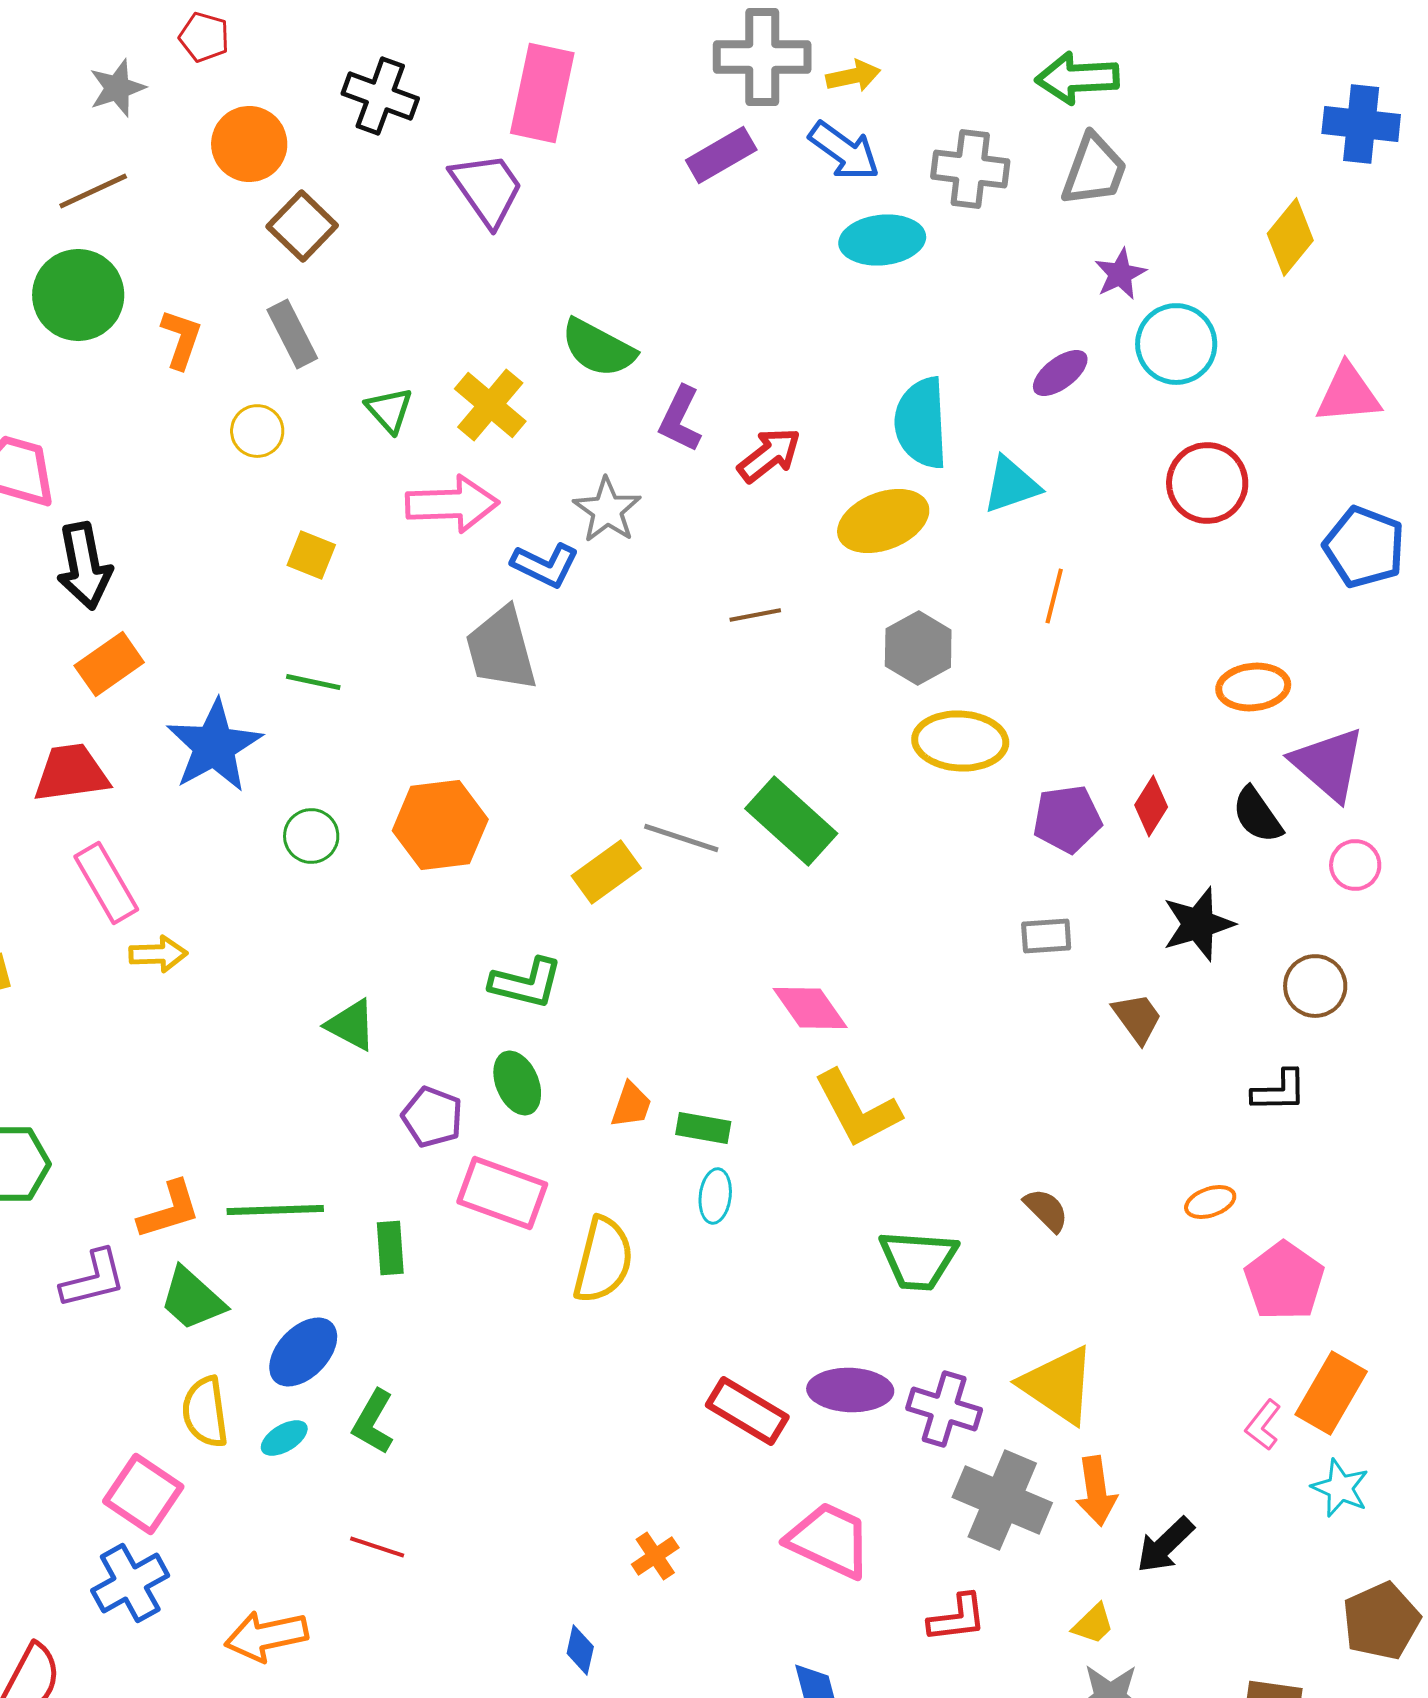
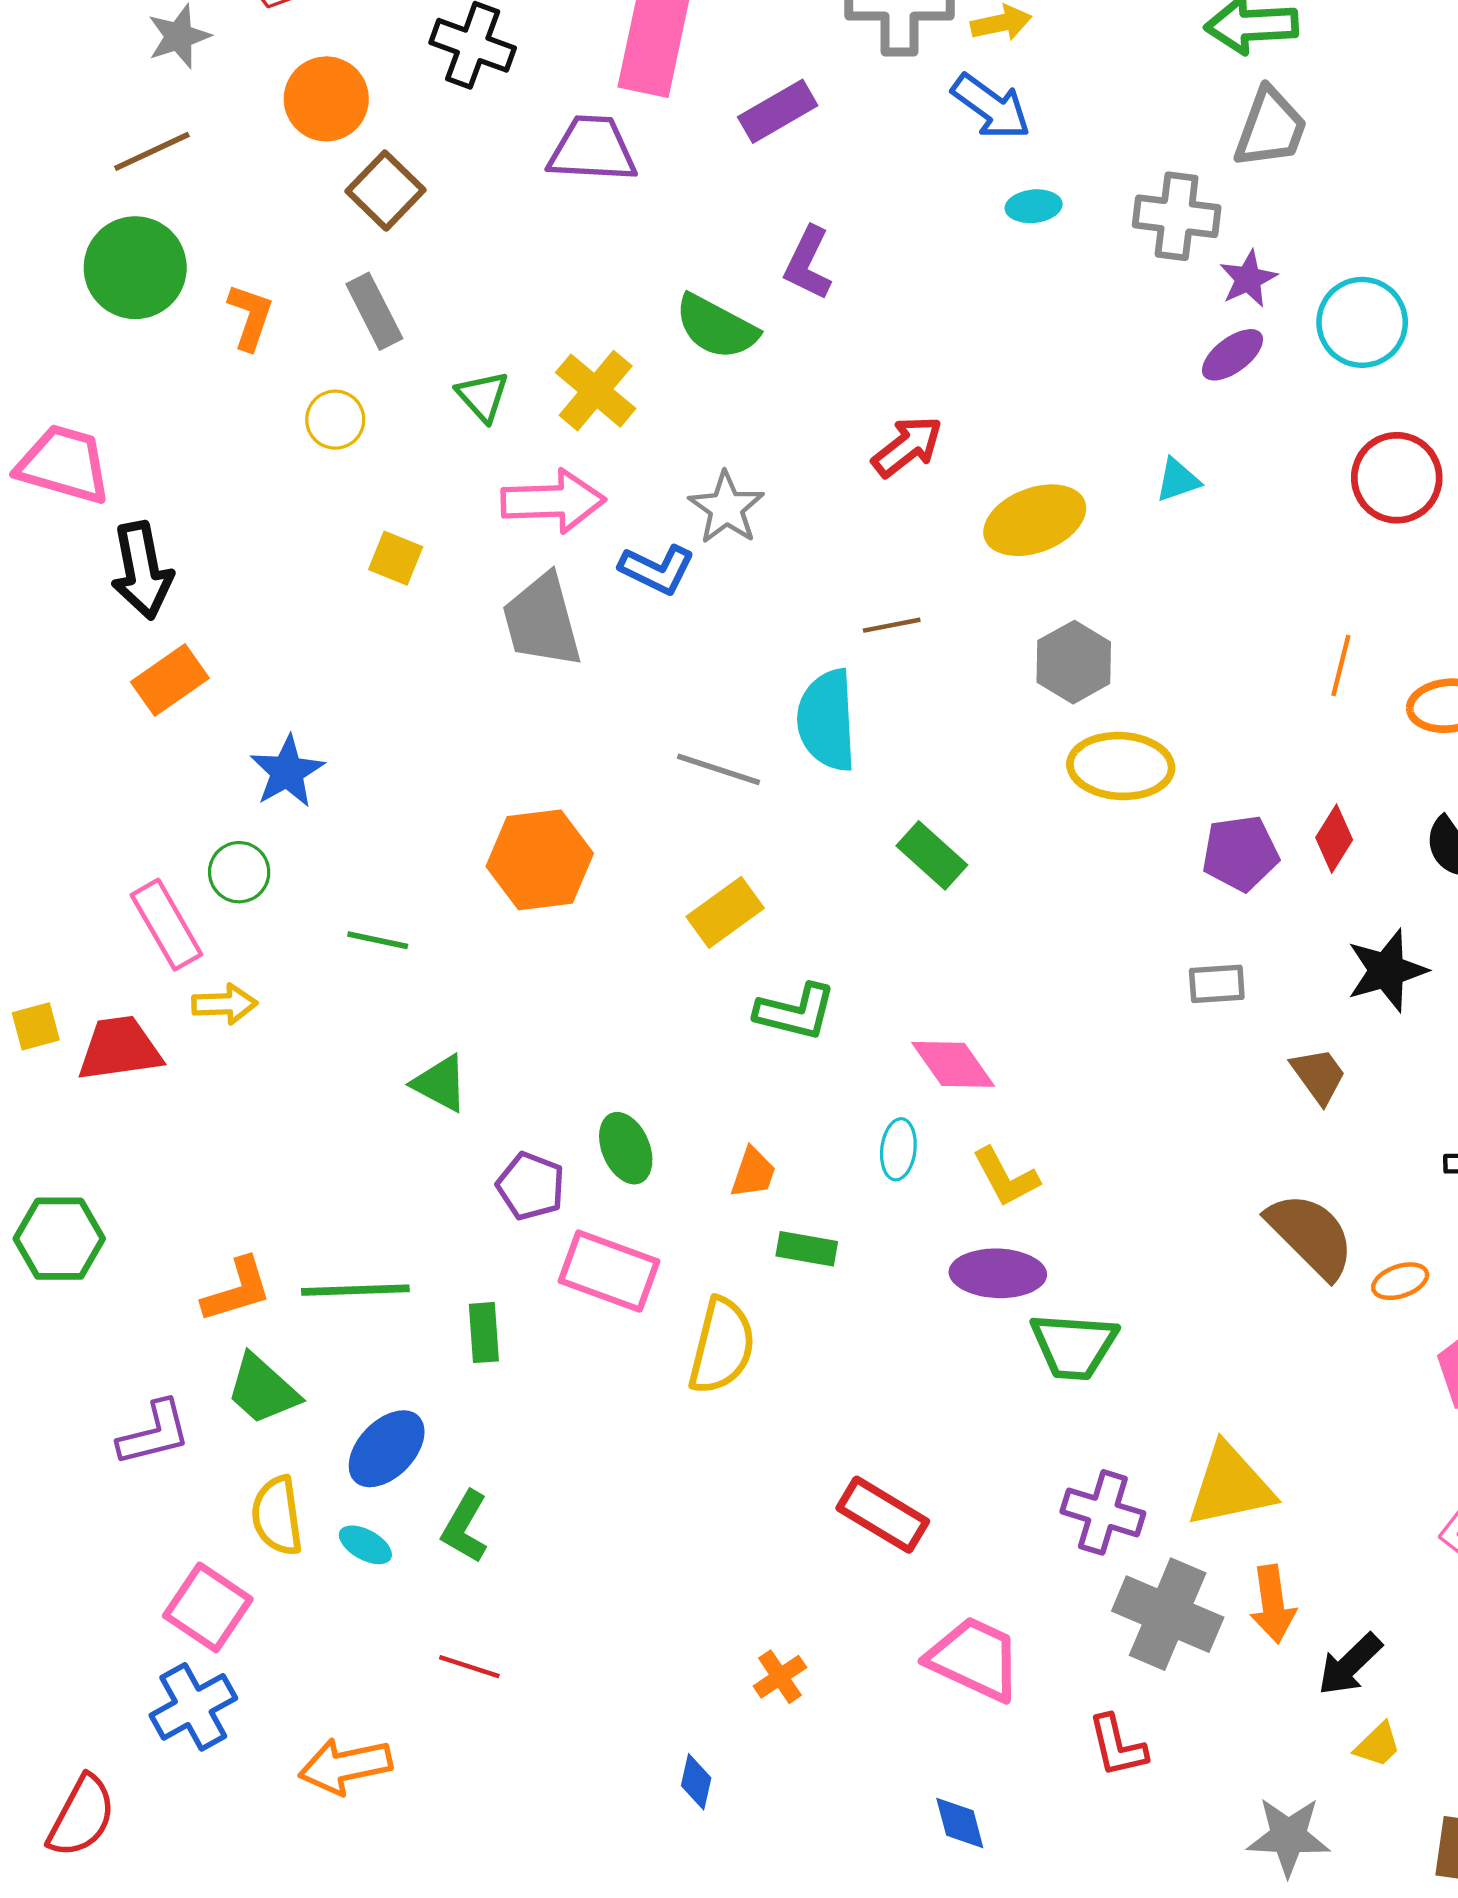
purple rectangle: (721, 155) -> (778, 111), moved
gray cross: (970, 169) -> (1177, 216), moved
purple trapezoid: (487, 189) -> (592, 149), turned -52
cyan ellipse: (882, 240) -> (1034, 206), size x0.6
purple star: (1120, 274) -> (1248, 279), moved
purple L-shape: (680, 419) -> (808, 263), moved
cyan semicircle: (921, 423) -> (827, 720), moved
cyan triangle: (1011, 485) -> (1178, 480), size x0.7
orange line: (1054, 596) -> (1341, 665), moved
gray trapezoid: (501, 649) -> (542, 621), moved
green line: (313, 682) -> (378, 940), moved
blue star: (214, 746) -> (287, 772), size x0.7
red trapezoid: (71, 773) -> (120, 1049), moved
green rectangle: (791, 821) -> (932, 855), size x0.7
green circle: (311, 836) -> (239, 872), moved
gray line: (681, 838) -> (718, 769), moved
green L-shape: (526, 983) -> (796, 1012), moved
yellow L-shape: (857, 1109) -> (1006, 1177), size x0.7
green rectangle: (703, 1128) -> (807, 1249), moved
cyan ellipse: (715, 1196) -> (898, 1149), moved
brown semicircle: (1046, 1210) -> (1311, 1235), moved, size x1.8
purple L-shape: (93, 1279) -> (154, 1433), moved
yellow triangle: (1058, 1385) -> (1230, 1486), turned -46
purple ellipse: (850, 1390) -> (998, 1273), moved
cyan ellipse: (284, 1438) -> (365, 1545), turned 60
red L-shape: (957, 1618) -> (1117, 1746), turned 84
yellow trapezoid: (1093, 1624) -> (1378, 1745), moved

